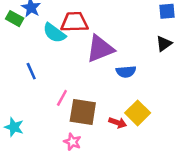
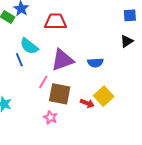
cyan semicircle: (54, 33) -> (29, 46), moved
purple triangle: (100, 49) -> (62, 60), moved

